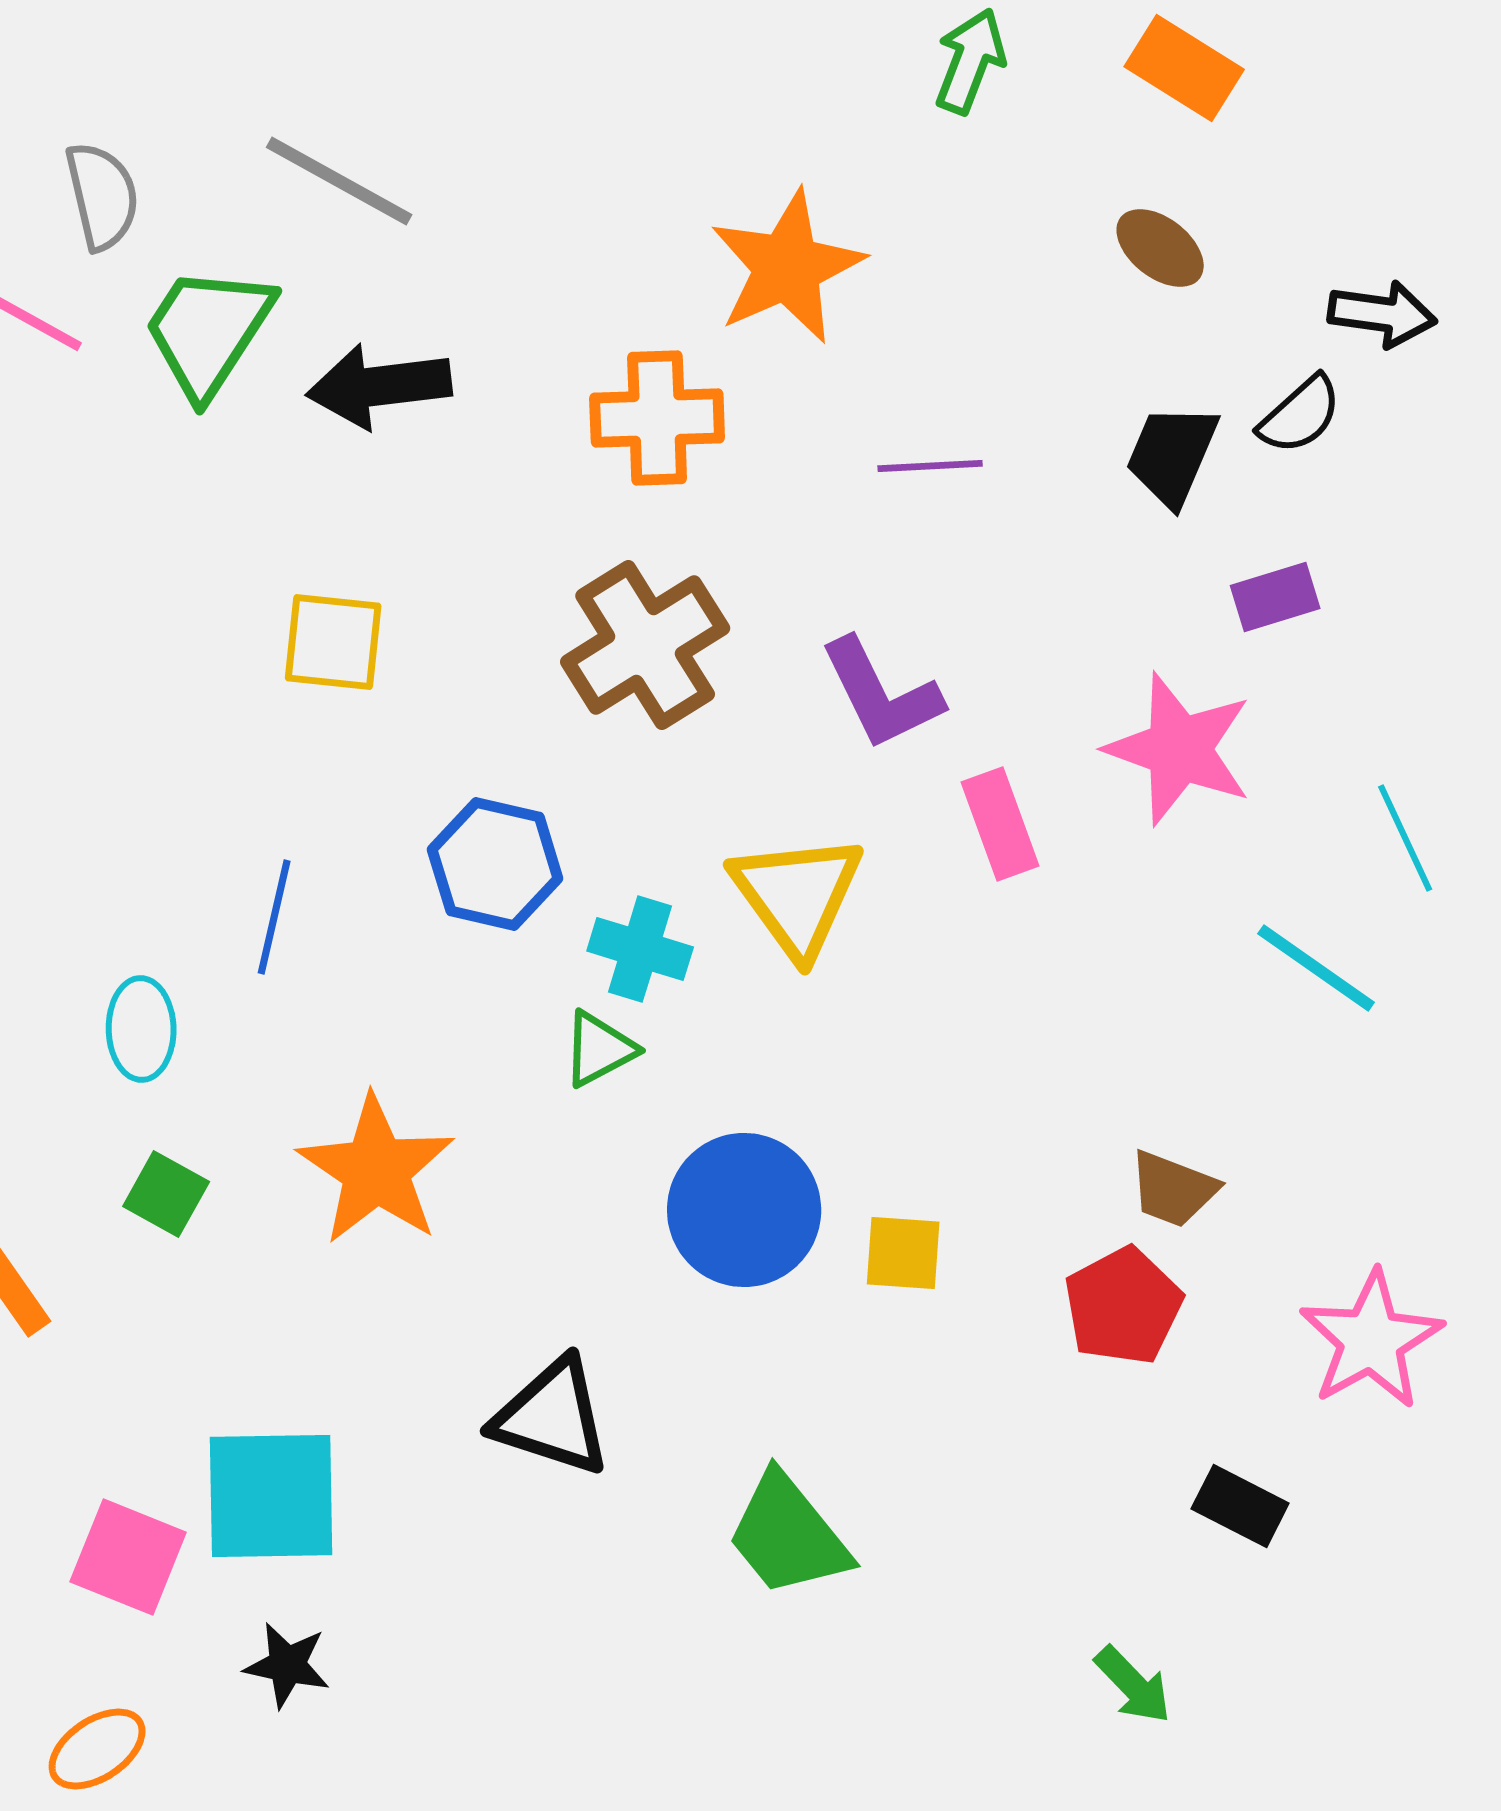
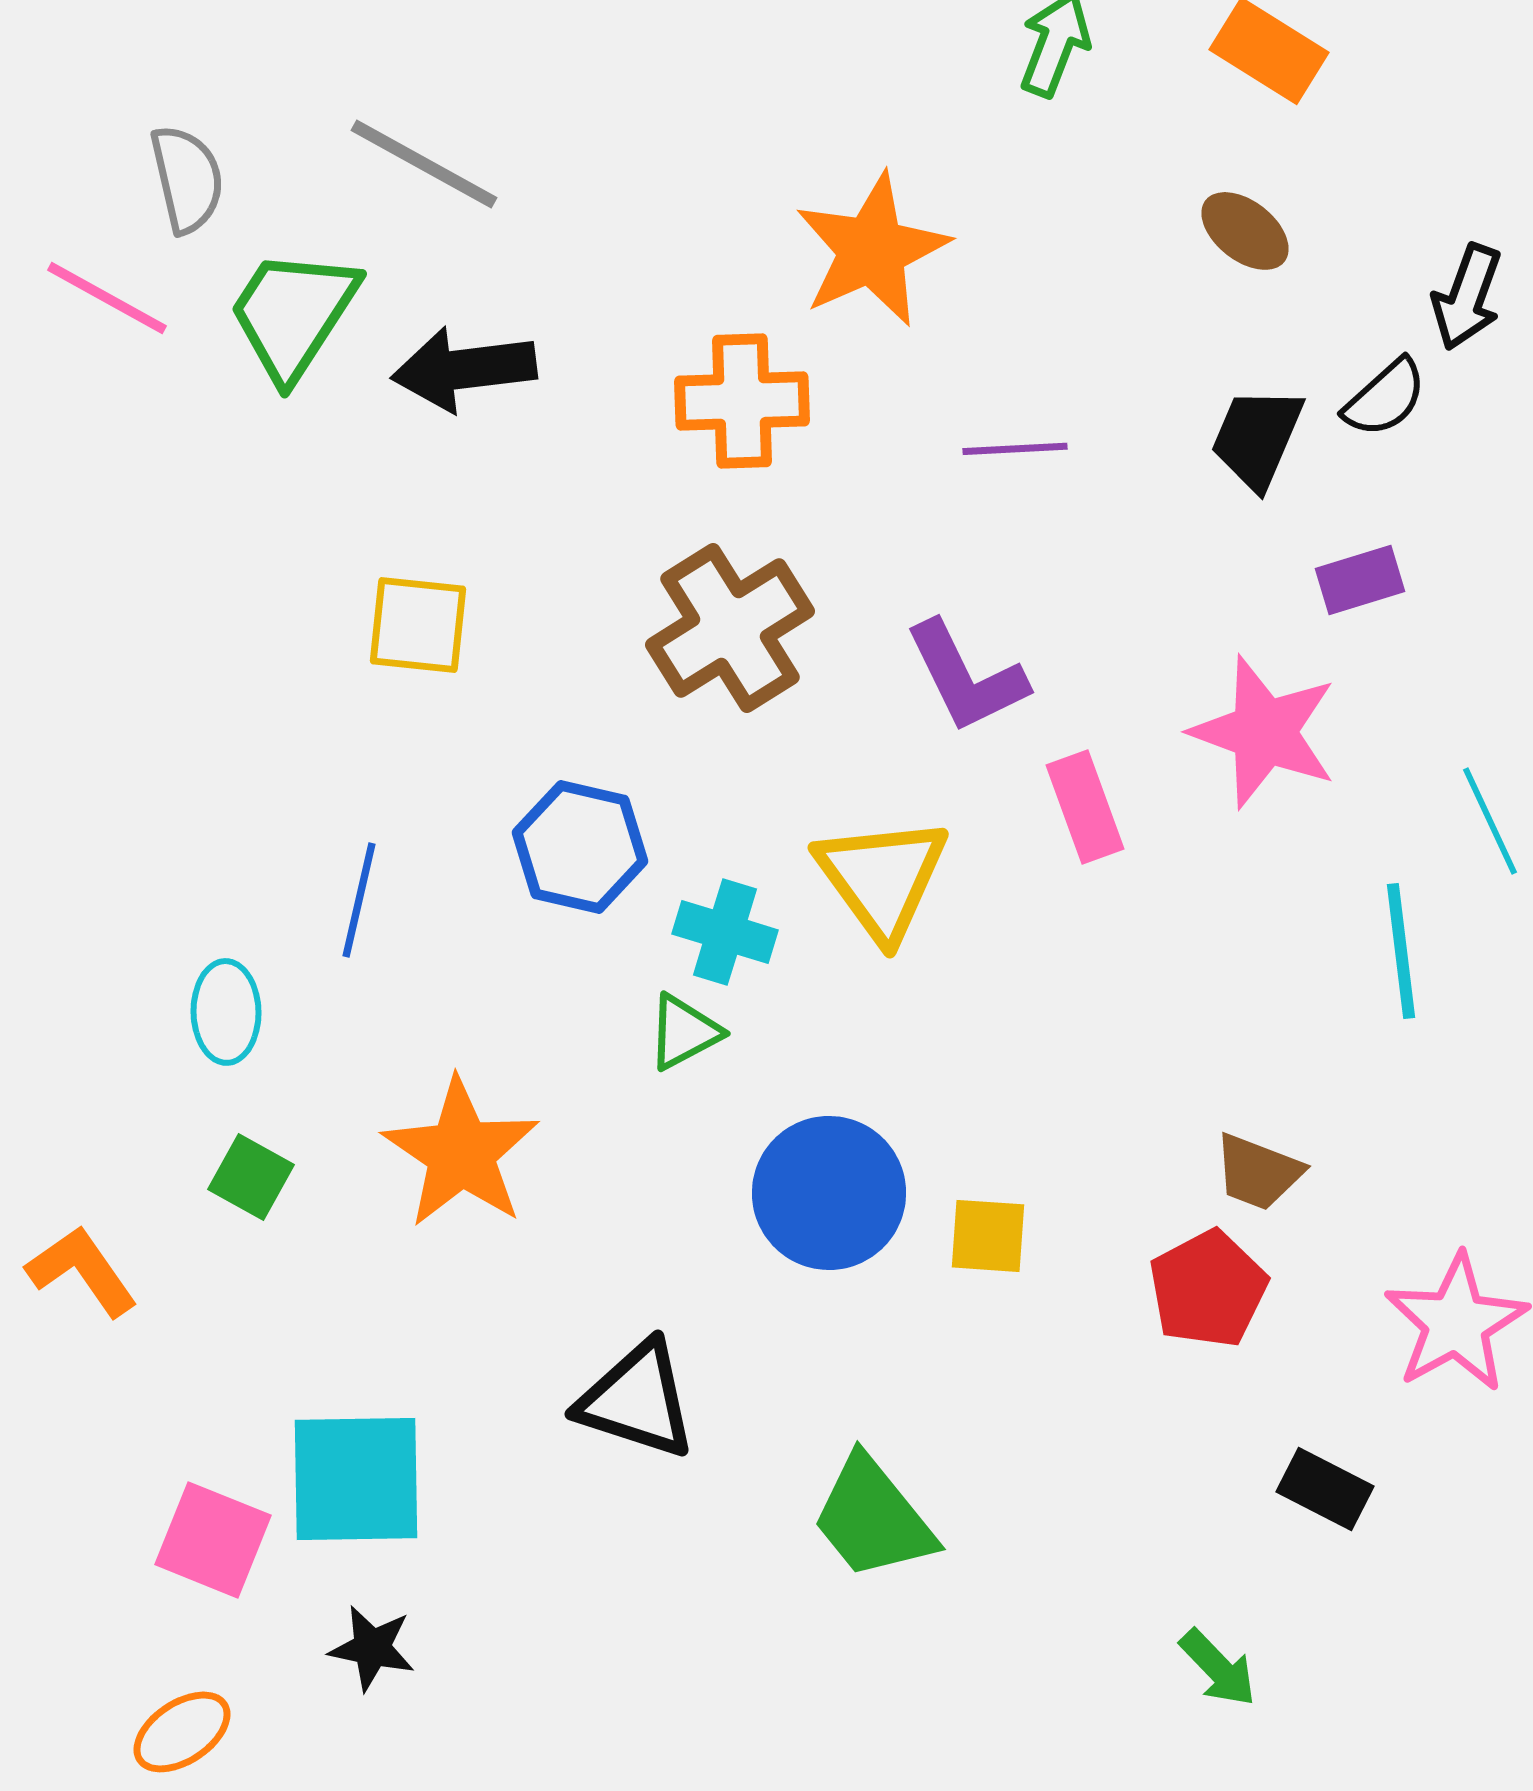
black arrow: (1382, 314) -> (1467, 297), turned 102
cyan line: (1316, 968) -> (1401, 951), turned 48

